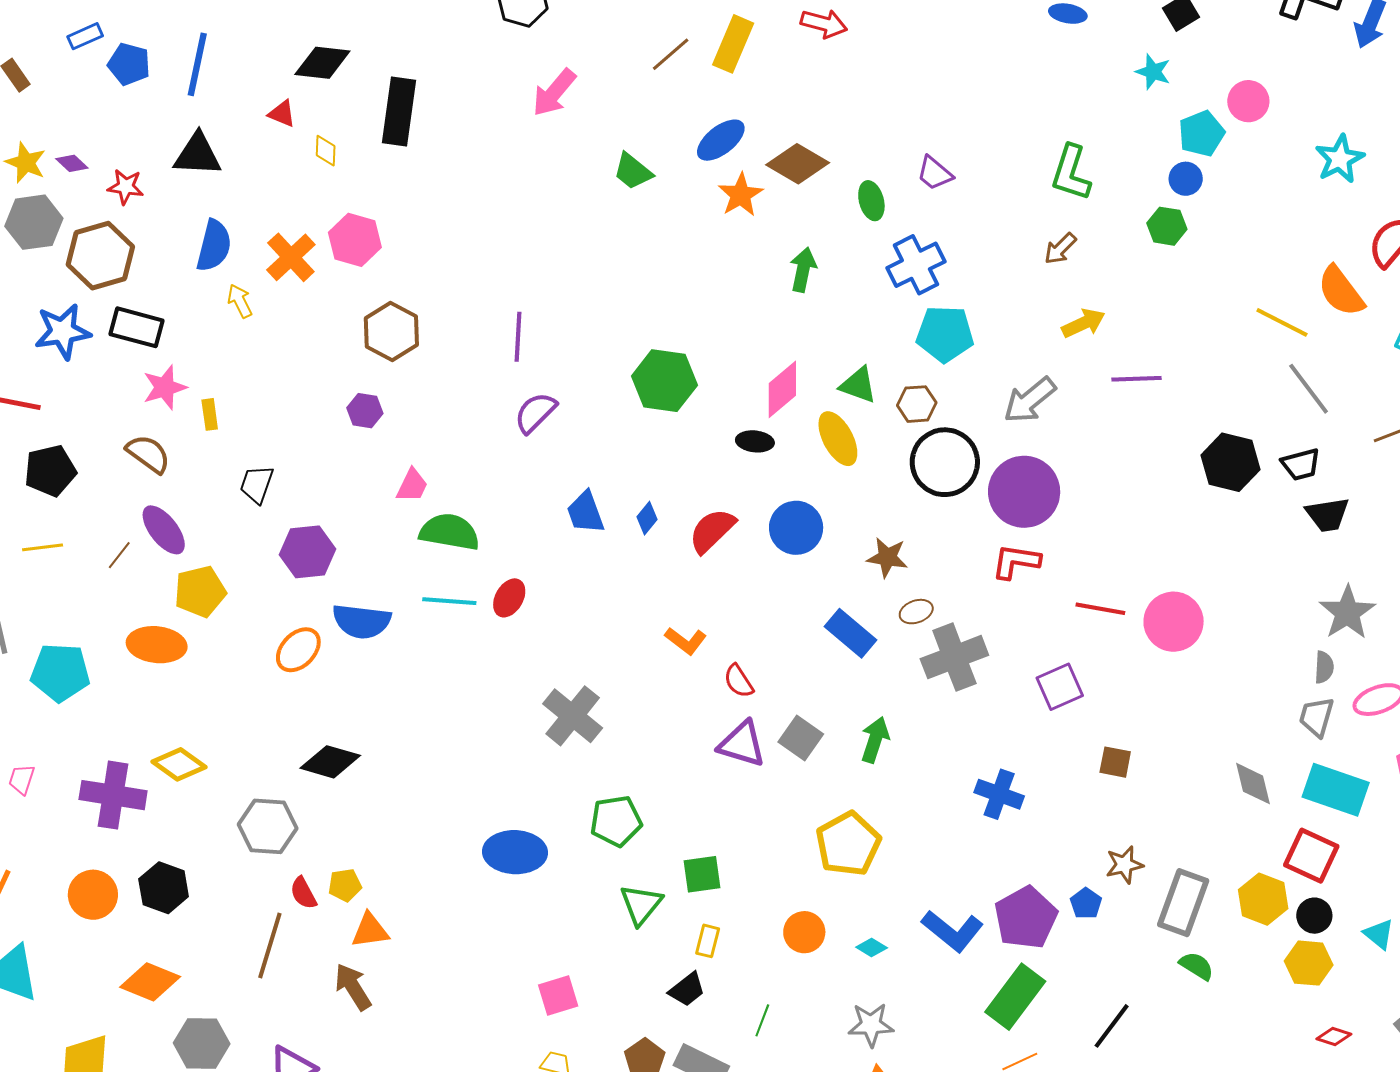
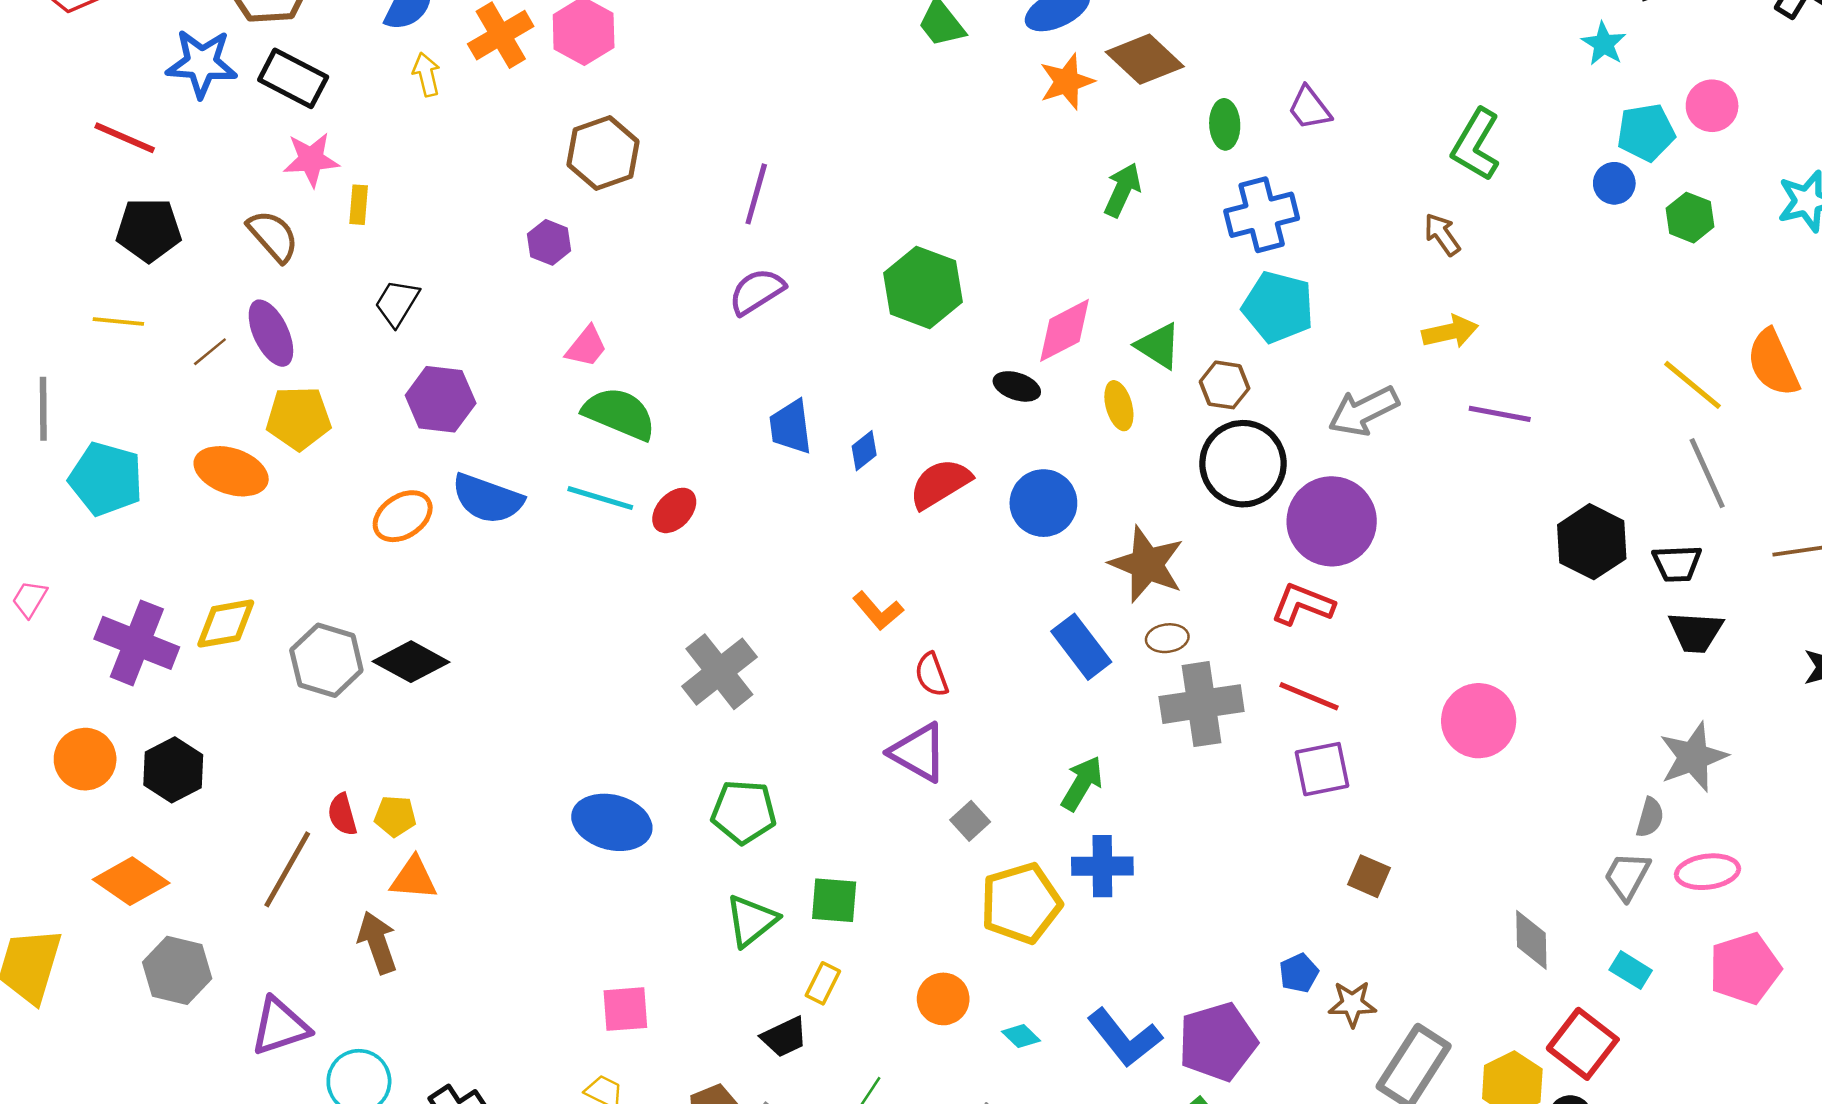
green hexagon: (1167, 226) -> (1690, 218), moved
brown arrow: (1060, 249) -> (1442, 234), turned 87
yellow ellipse: (838, 439) -> (1119, 406), size x0.7
brown star: (887, 557) -> (1147, 564), size x1.5
red line: (1100, 609) -> (1309, 696), moved
gray square: (801, 738) -> (970, 821), moved, size x0.7
yellow diamond: (179, 764) -> (226, 624), turned -58
cyan rectangle: (1336, 790) -> (1631, 970), size x0.5
blue cross: (999, 794) -> (1102, 866), moved, turned -33
gray hexagon: (268, 826) -> (326, 660), moved
blue pentagon: (1086, 903) -> (1299, 973), moved

